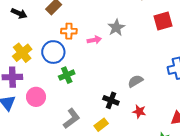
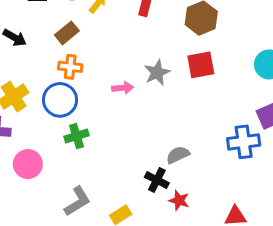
red square: (163, 21) -> (201, 65), moved
orange cross: (69, 31) -> (70, 67), moved
black cross: (111, 100) -> (157, 180), moved

